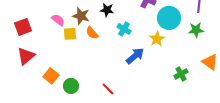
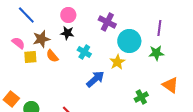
brown star: (81, 16) -> (41, 39), turned -30

